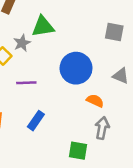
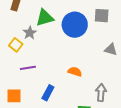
blue circle: (76, 68) -> (75, 25), moved
purple line: (26, 83) -> (28, 68), moved
orange semicircle: (95, 101) -> (75, 72), moved

